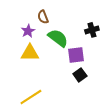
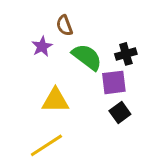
black cross: (92, 30) -> (126, 54), moved
yellow triangle: (30, 53) -> (55, 100), moved

